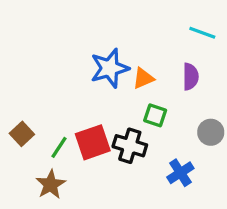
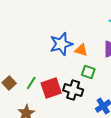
orange triangle: (143, 78) -> (81, 50), turned 40
green line: (59, 147) -> (31, 83), moved

